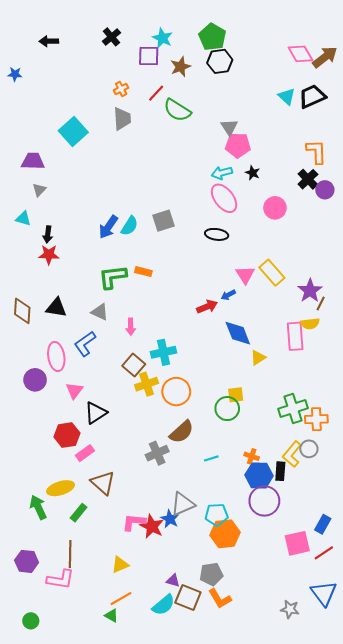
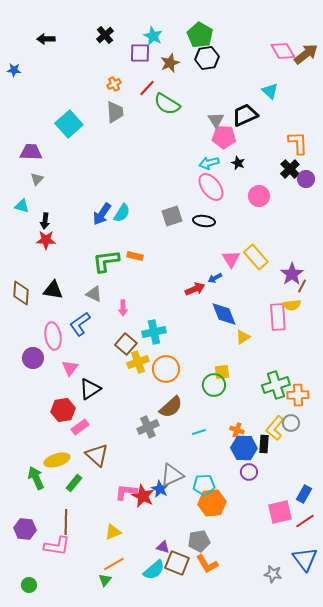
black trapezoid: (312, 96) -> (245, 115), moved
gray square: (164, 221) -> (172, 216), moved
purple circle: (264, 501) -> (249, 472), size x0.6
green triangle: (111, 616) -> (105, 580), turned 40

